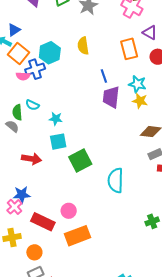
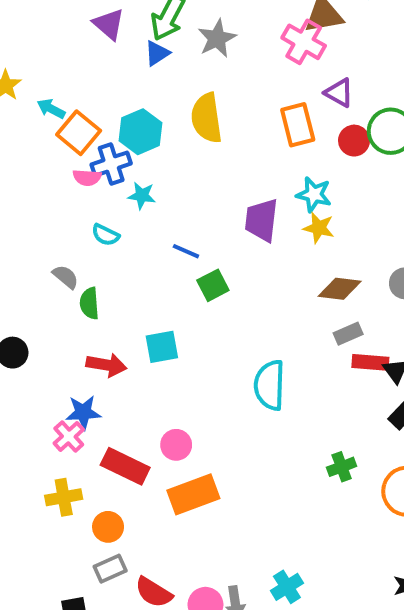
blue triangle: (14, 30) -> (157, 53), moved
yellow semicircle: (83, 46) -> (207, 118), size x1.4
blue line: (104, 76) -> (186, 251), moved, turned -48
green semicircle: (17, 112) -> (89, 303), moved
cyan star: (56, 119) -> (142, 196), moved
cyan square: (58, 142) -> (162, 347), moved
red arrow: (31, 159) -> (106, 365), moved
green square: (80, 160) -> (213, 285), moved, size x0.7

